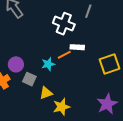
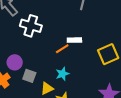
white cross: (64, 24) -> (31, 26), moved
cyan star: (48, 64) -> (62, 74), moved

